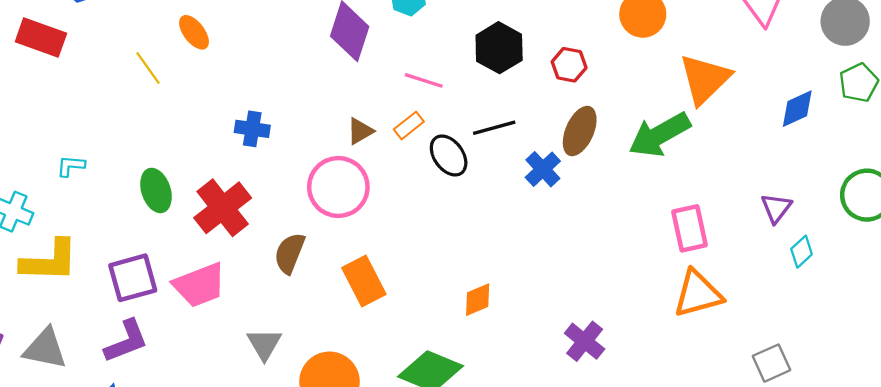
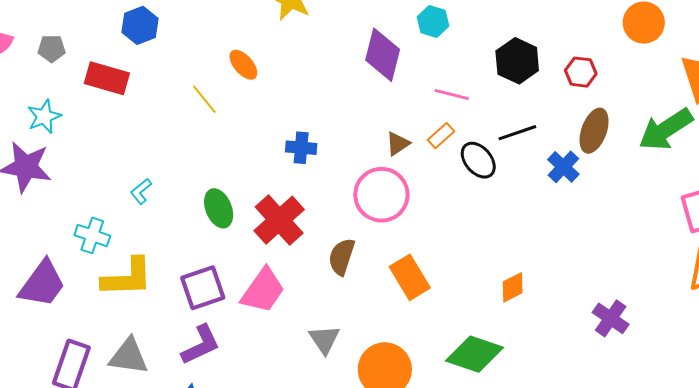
cyan L-shape: (71, 166) -> (141, 191), turned -40
pink trapezoid: (200, 285) -> (263, 290), turned -30

